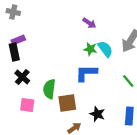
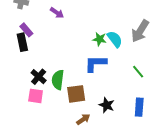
purple arrow: (89, 23) -> (57, 13), moved
purple rectangle: (18, 40) -> (26, 30), turned 72
black cross: (22, 77) -> (39, 77), moved

